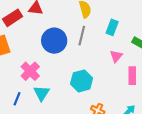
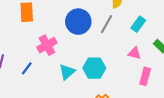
pink triangle: (116, 56) -> (135, 53), turned 48
cyan triangle: (42, 93) -> (67, 72), moved

